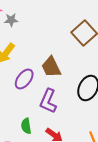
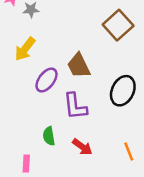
purple L-shape: (48, 101) -> (75, 106), turned -30

